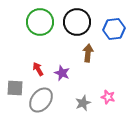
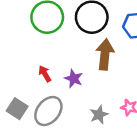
brown arrow: (88, 53) -> (105, 54), size x1.4
gray square: (15, 88) -> (17, 109), moved, turned 30

